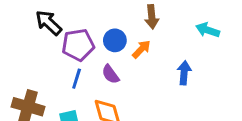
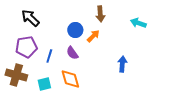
purple pentagon: (78, 45) -> (26, 47), moved
blue arrow: (184, 73) -> (122, 64), moved

